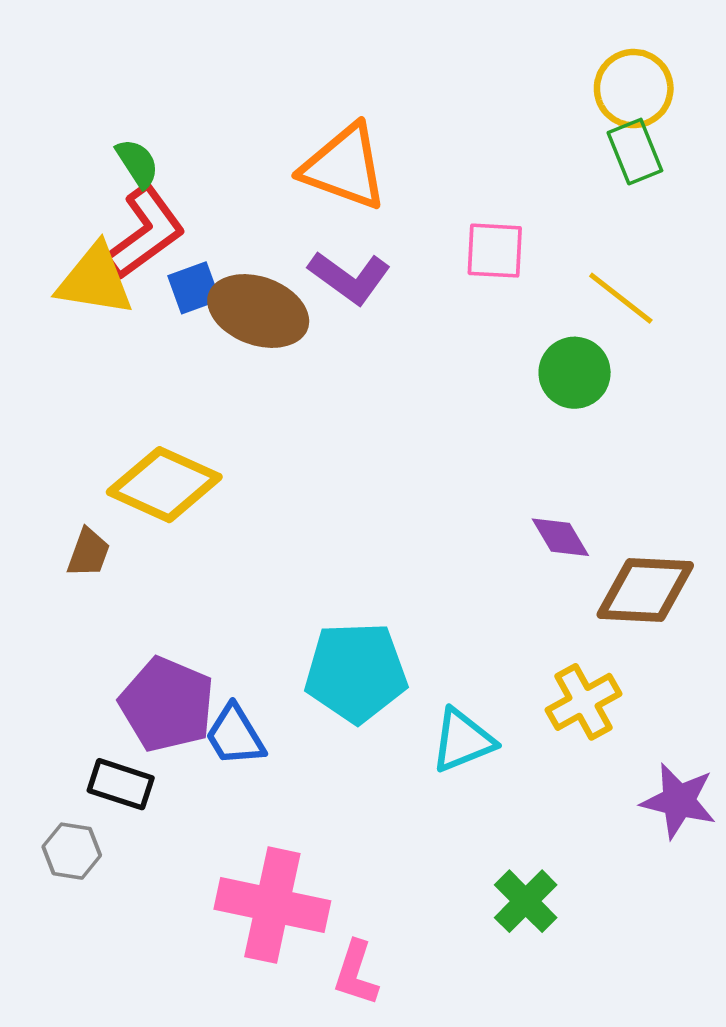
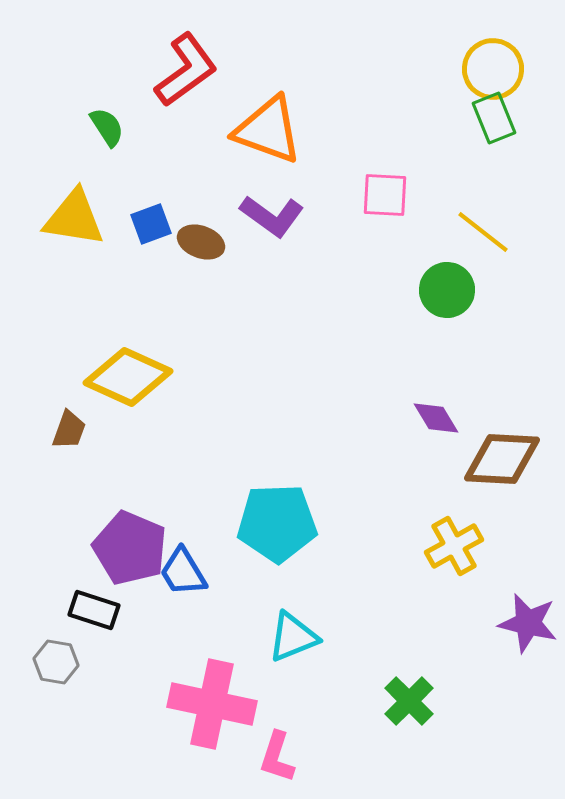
red L-shape: (145, 233) -> (186, 70), moved
brown ellipse: (258, 311) -> (201, 242), size x0.6
cyan triangle: (463, 740) -> (293, 637), moved

